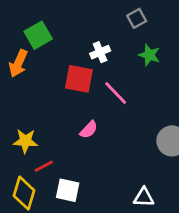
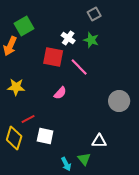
white cross: (100, 52) -> (68, 38), turned -32
green star: (149, 55) -> (91, 40), moved
yellow star: (25, 141) -> (16, 87), moved

